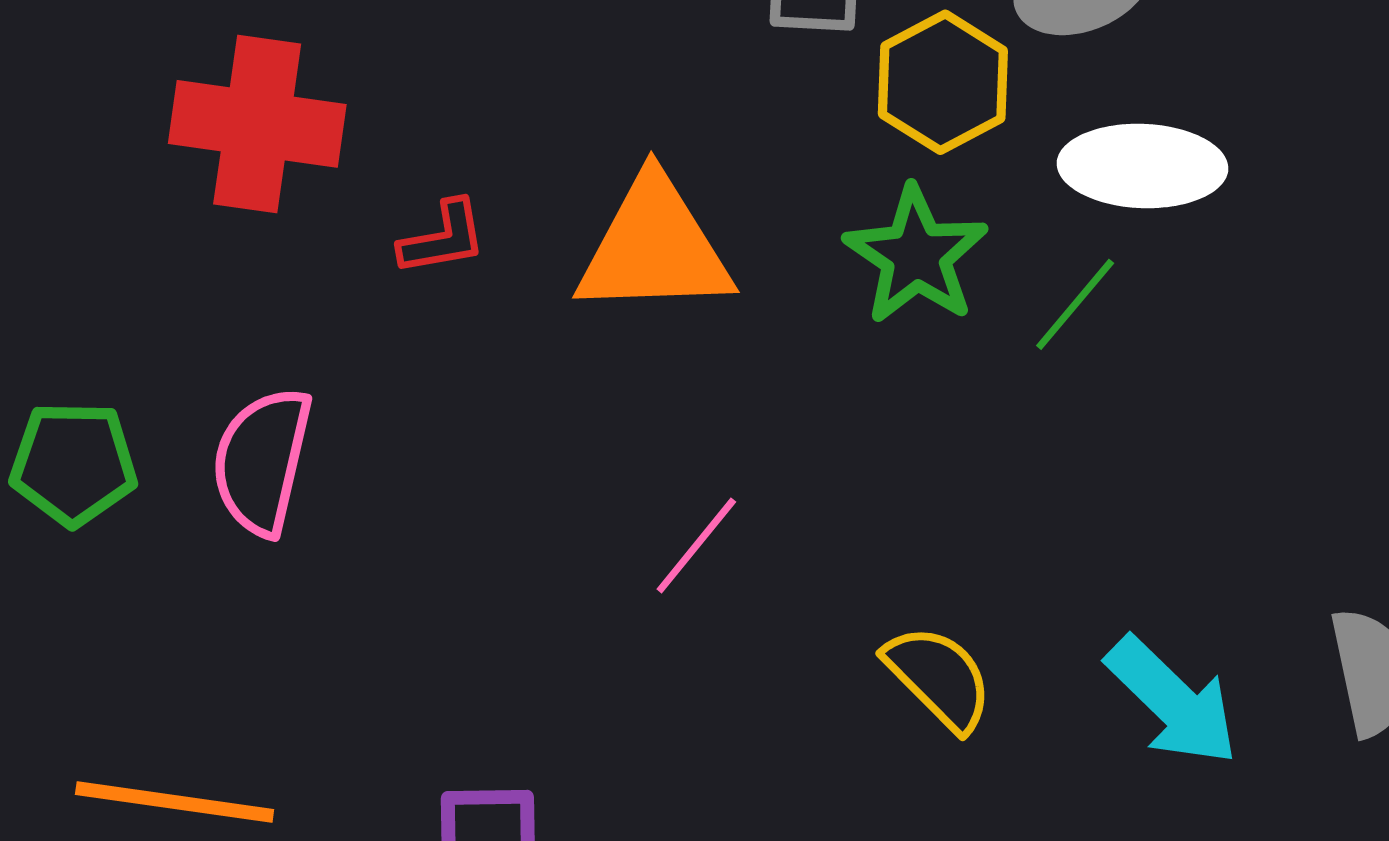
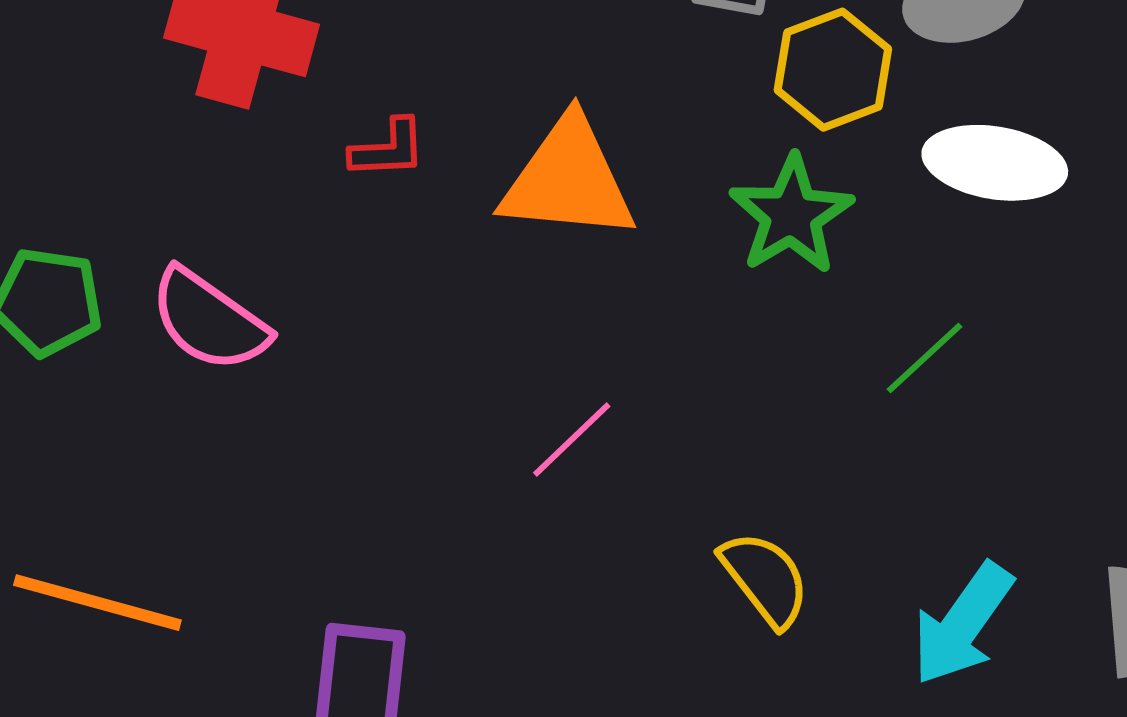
green line: (1075, 304) -> (925, 358), moved
pink semicircle: (262, 461) -> (209, 320), turned -75
cyan arrow: (1172, 701) -> (962, 624), turned 74

